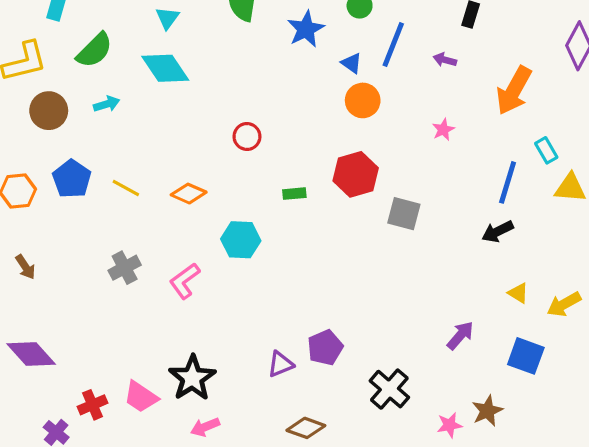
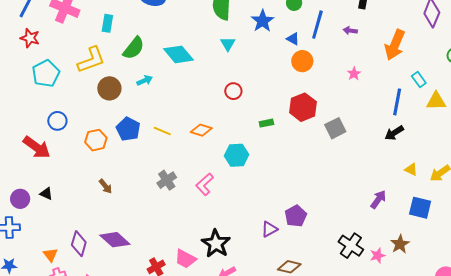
cyan triangle: (167, 18) -> (228, 44), moved
gray square: (404, 214) -> (335, 128), turned -35
black cross: (389, 389) -> (351, 246), moved

